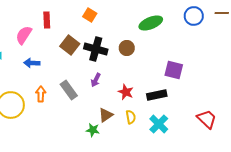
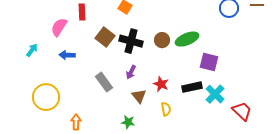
green ellipse: (151, 23) -> (187, 39), moved
orange arrow: (41, 94) -> (76, 122), moved
brown triangle: (106, 115) -> (139, 96), moved, turned -35
cyan cross: (159, 124) -> (215, 94), moved

